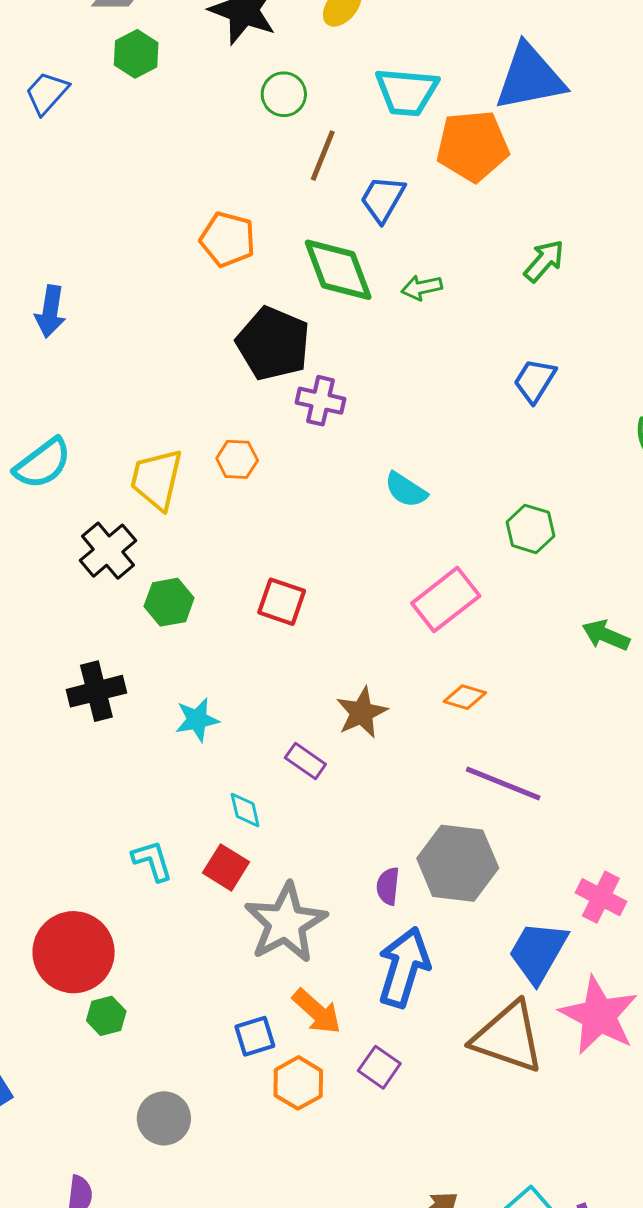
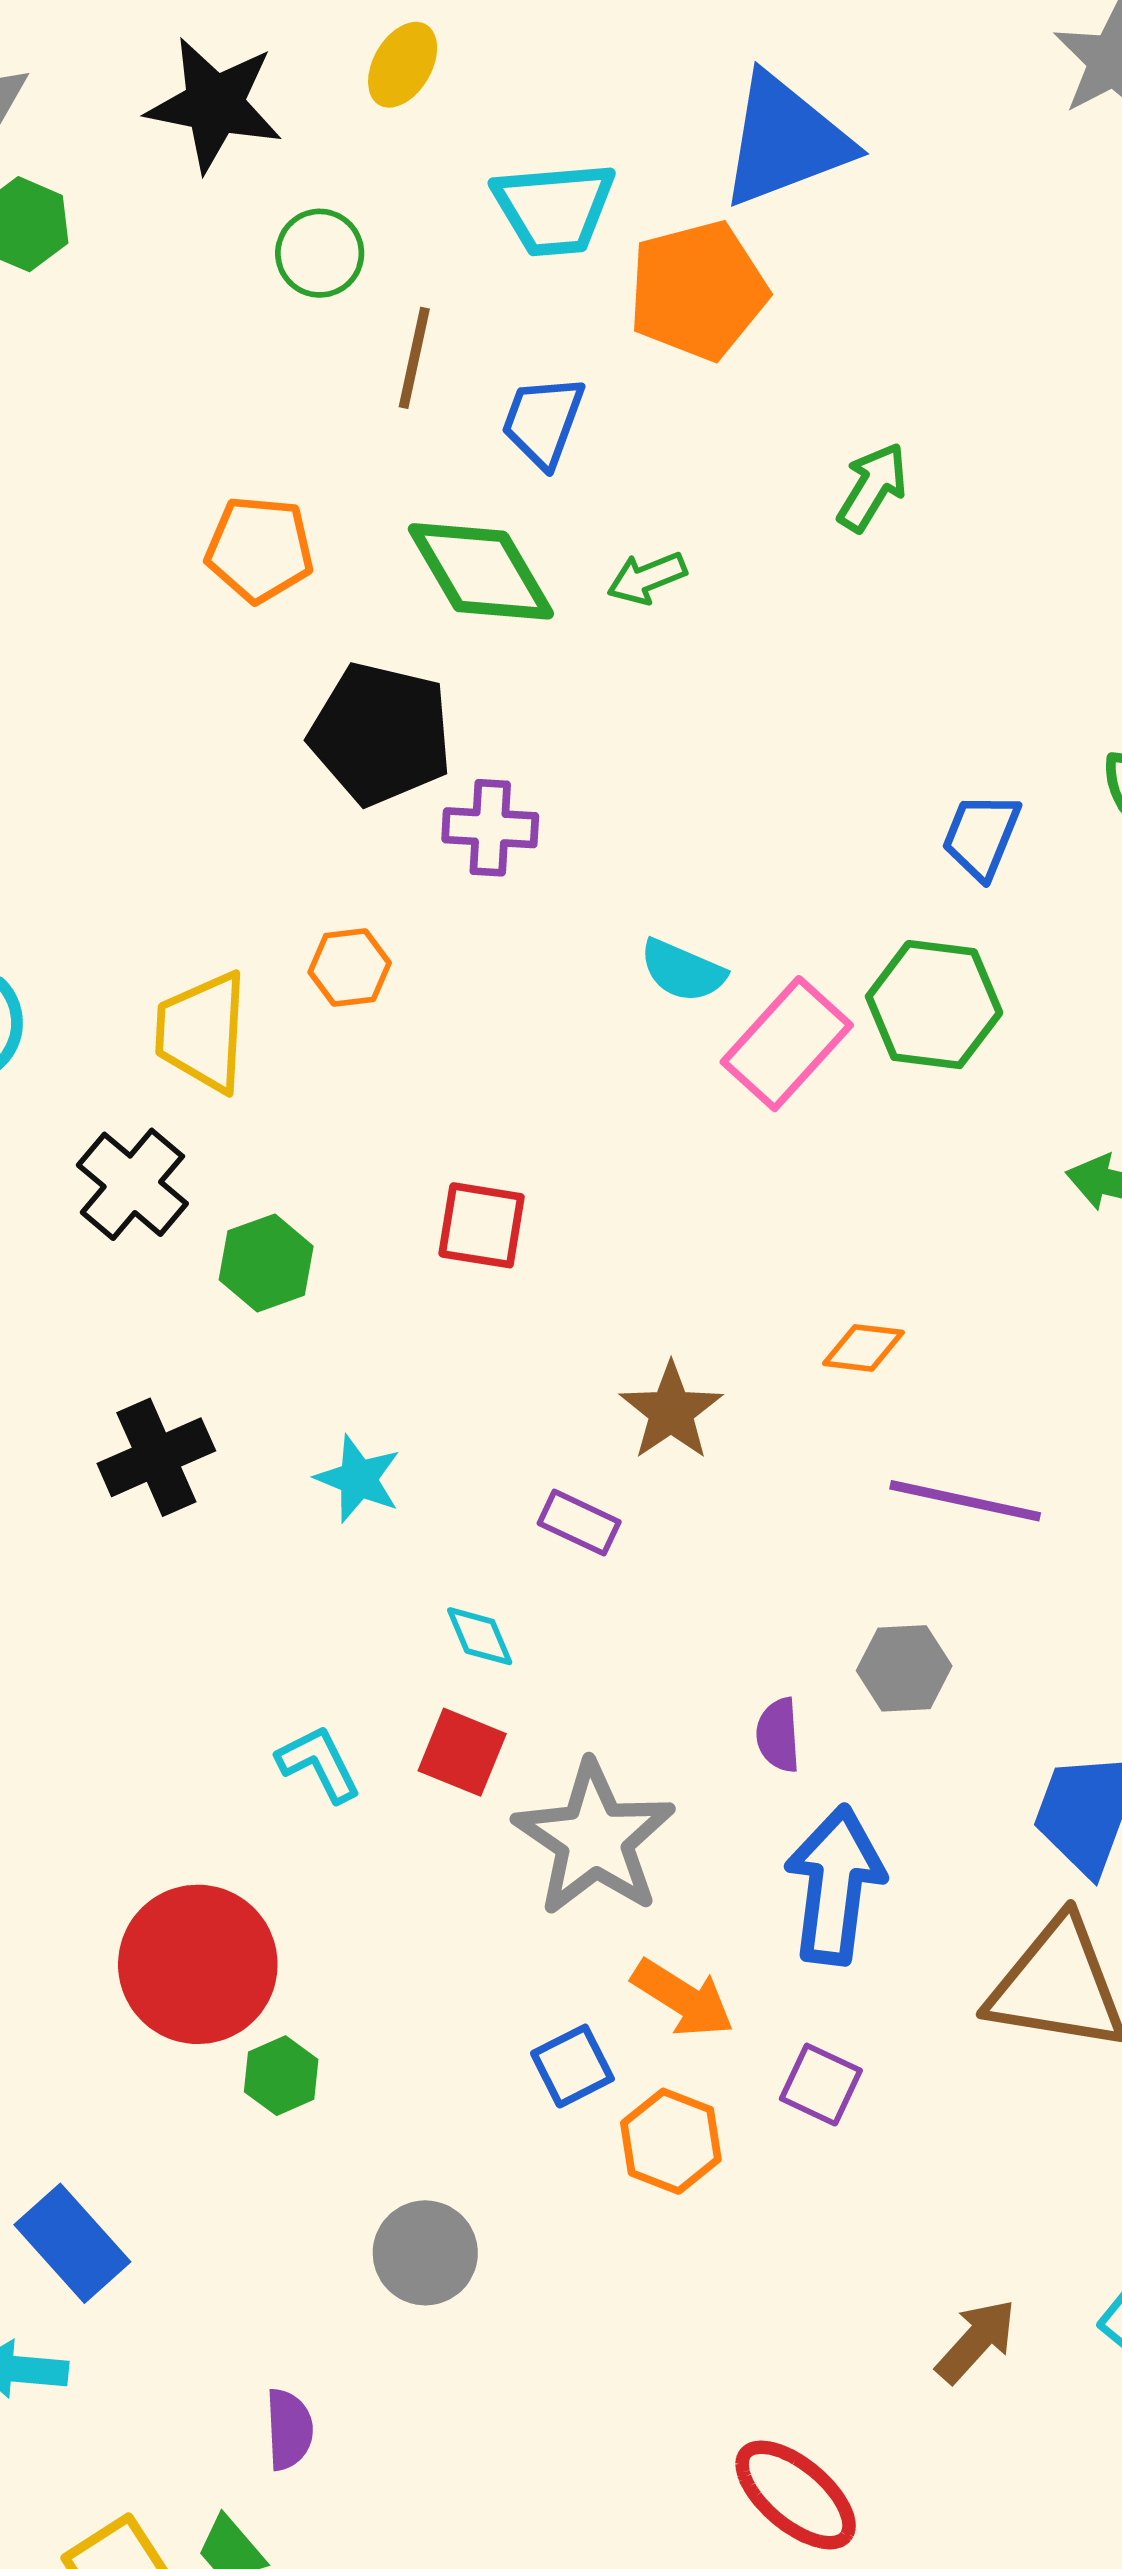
blue trapezoid: (535, 381) -> (981, 836), moved
green hexagon: (530, 529) -> (934, 1005), size x1.4
pink rectangle: (446, 600) -> (787, 1044), moved
cyan star: (197, 720) -> (358, 1479), turned -30
gray hexagon: (458, 863) -> (904, 1668), size x0.6

